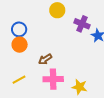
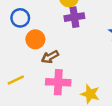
purple cross: (82, 24) -> (74, 17), moved, turned -35
orange circle: (20, 45) -> (35, 39), moved

